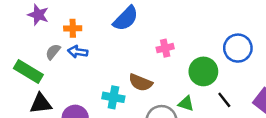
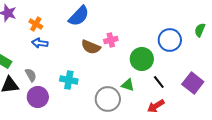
orange cross: (73, 28) -> (36, 24), turned 32
gray semicircle: (53, 52) -> (31, 75), moved, turned 112
brown semicircle: (141, 83) -> (91, 47), moved

